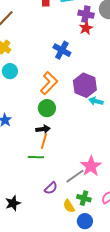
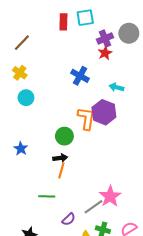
purple cross: (86, 14) -> (105, 38), turned -35
orange L-shape: (49, 83) -> (86, 118), moved, turned -35
cyan arrow: (96, 101) -> (116, 87), moved
green line: (36, 157) -> (47, 196), moved

